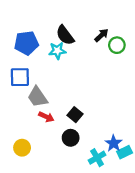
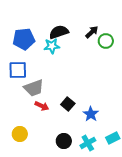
black semicircle: (65, 35) -> (59, 32), turned 108
gray trapezoid: (37, 97) -> (34, 88), turned -75
black circle: (71, 138) -> (64, 141), moved
blue star: (114, 143) -> (91, 114), moved

